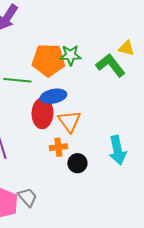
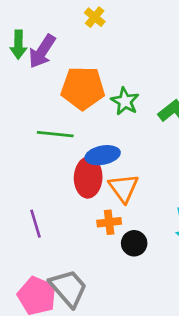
green star: (70, 55) -> (125, 101), turned 30
orange pentagon: (48, 60) -> (83, 88), moved
gray trapezoid: (27, 197) -> (68, 288), size x1.5

